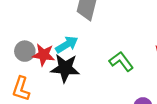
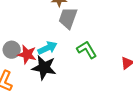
green L-shape: (121, 61) -> (87, 50), moved

